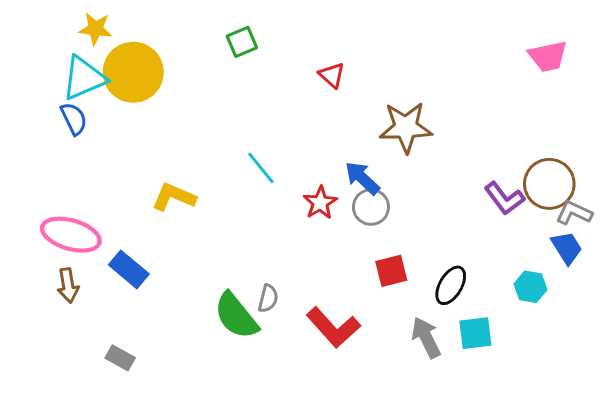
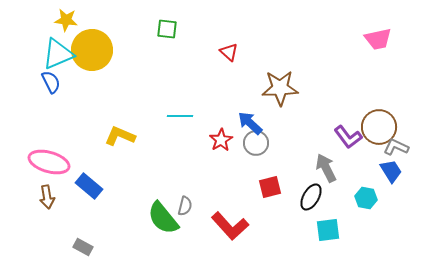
green square: (242, 42) -> (167, 29), turned 30
cyan line: (261, 168) -> (180, 116), turned -50
gray arrow: (426, 338) -> (326, 168), moved

